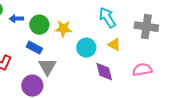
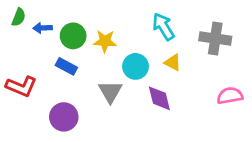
gray triangle: (47, 67) -> (110, 92), moved
pink semicircle: (142, 70) -> (230, 96), moved

